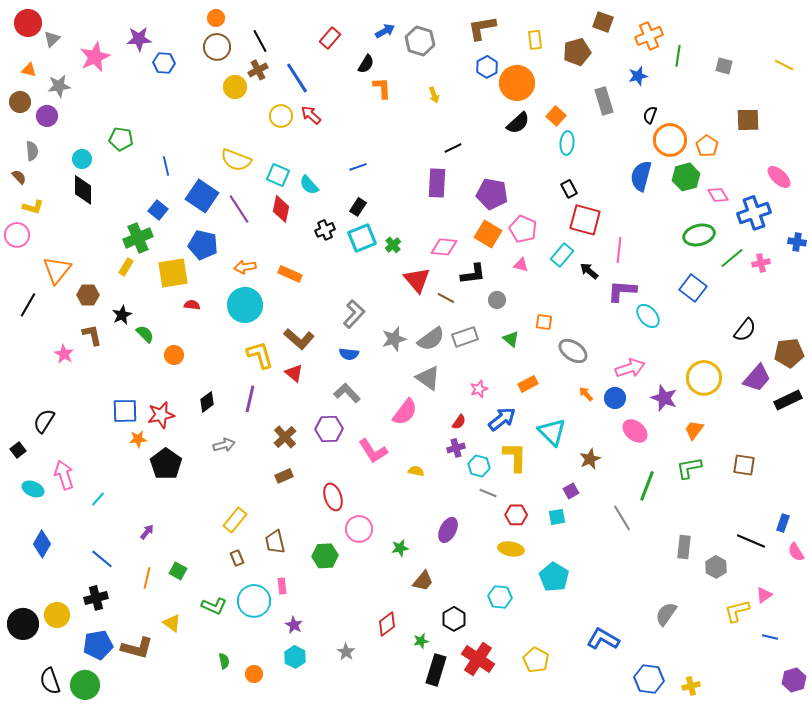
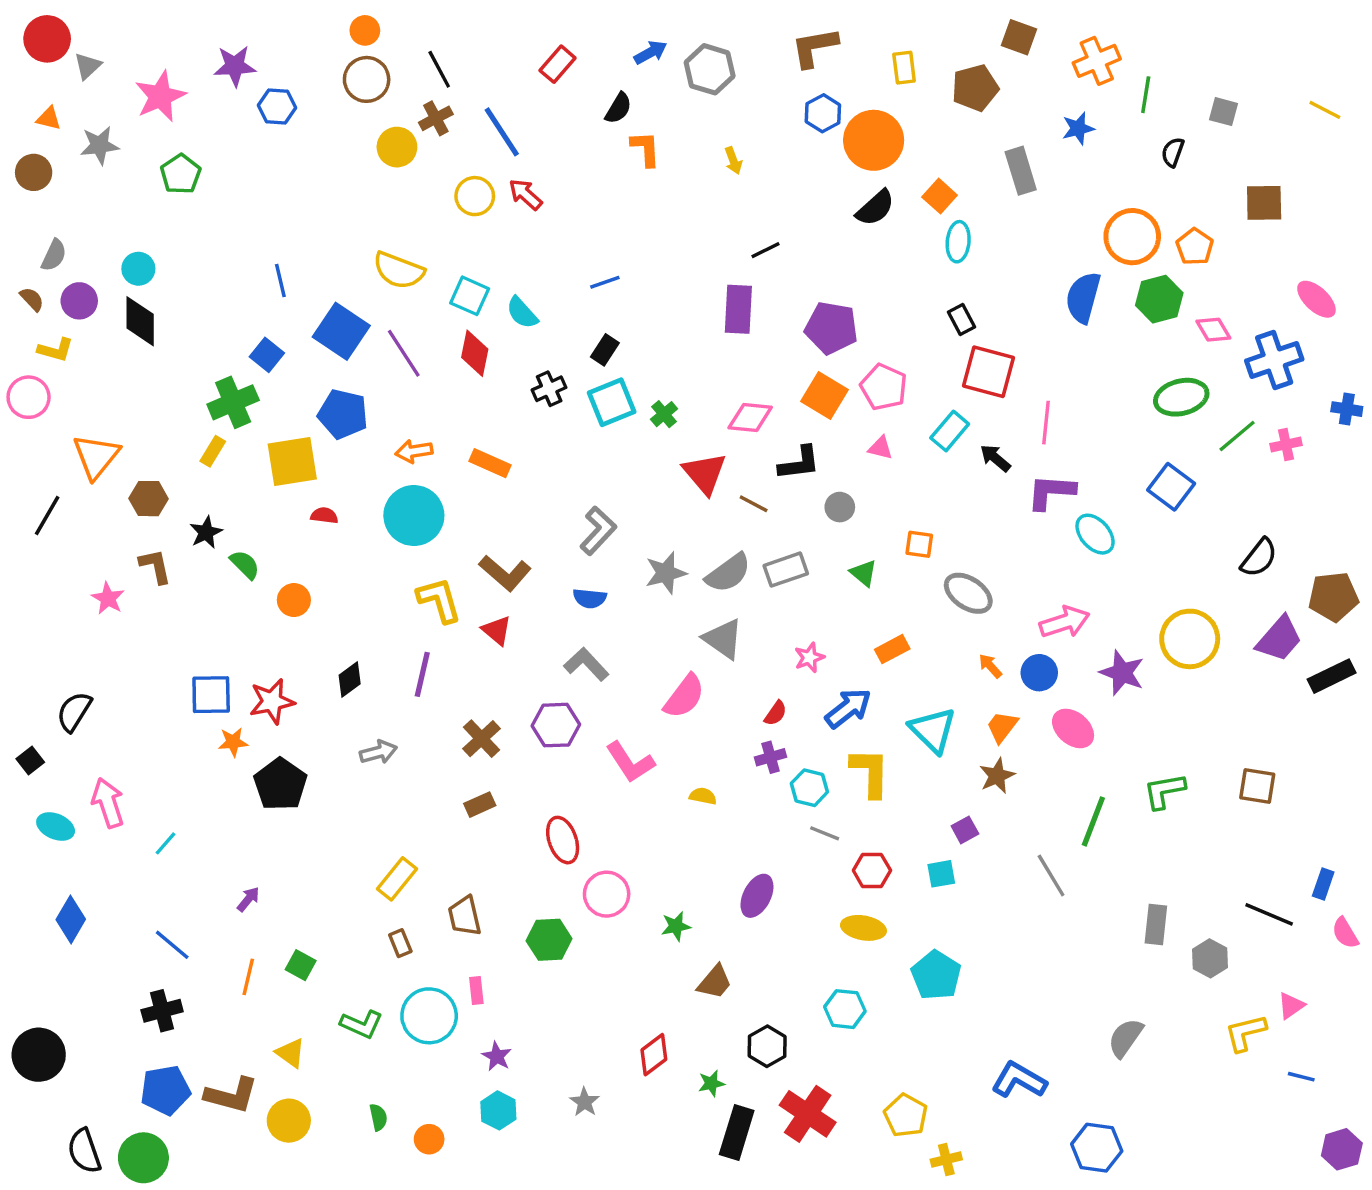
black semicircle: (650, 115) -> (1173, 152), moved
purple circle: (47, 116) -> (79, 301), moved
green pentagon: (121, 139) -> (181, 174), moved, turned 30
gray semicircle: (32, 151) -> (54, 255), turned 30
orange trapezoid: (694, 430) -> (1002, 727), moved
yellow circle: (57, 615) -> (289, 1121), moved
yellow cross: (691, 686) -> (946, 1159), moved

